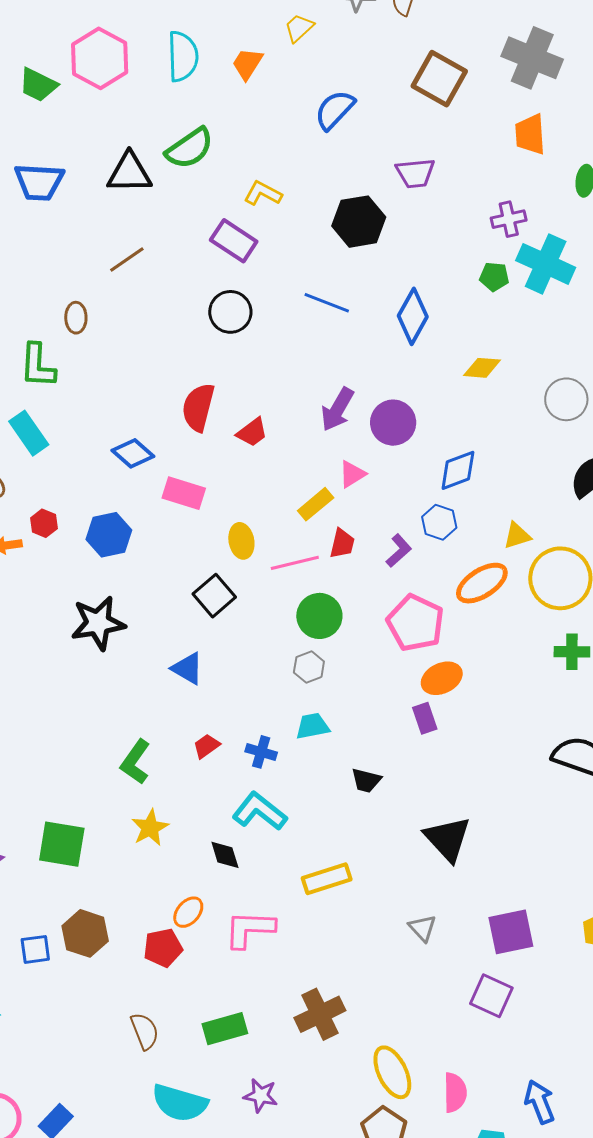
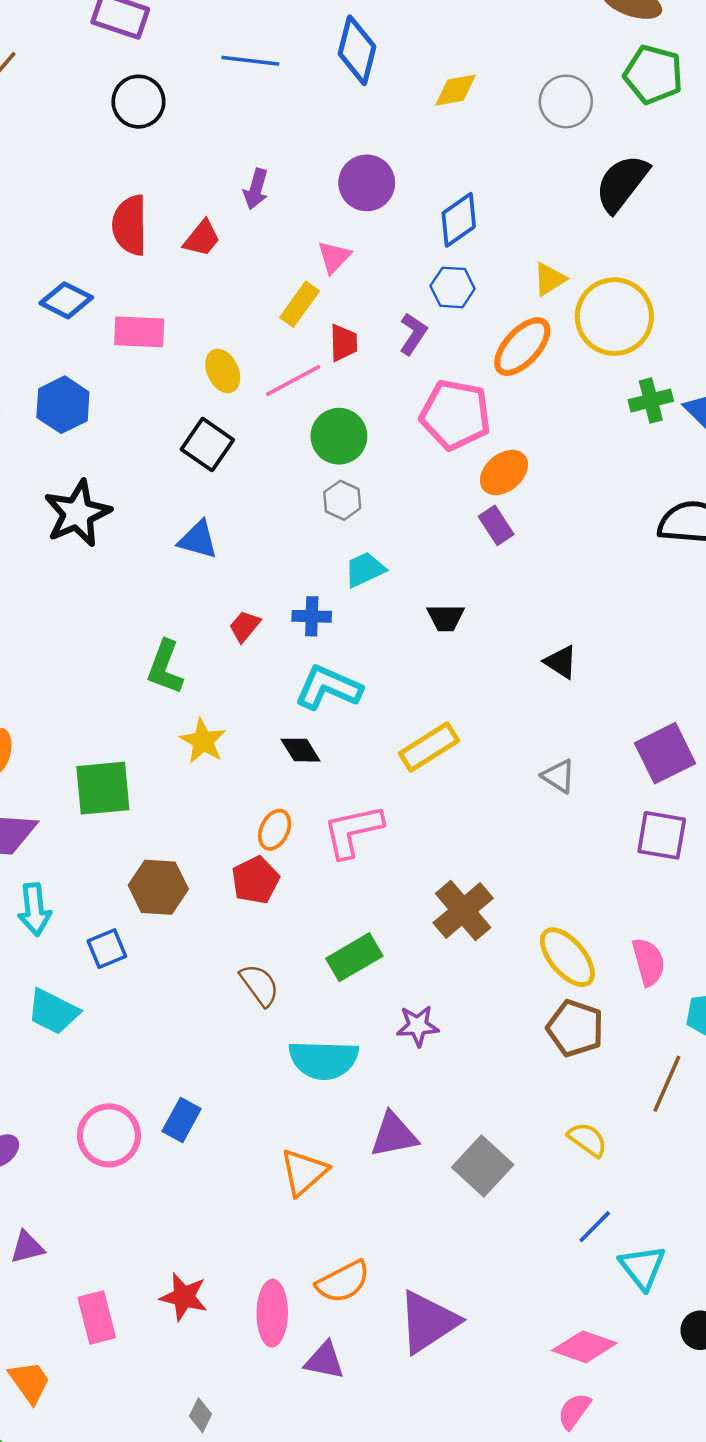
purple arrow: (337, 409) -> (256, 189), moved, size x0.7
black triangle: (448, 839) -> (561, 662), size x0.6
blue square: (35, 949) -> (107, 949), moved

